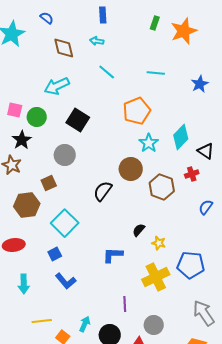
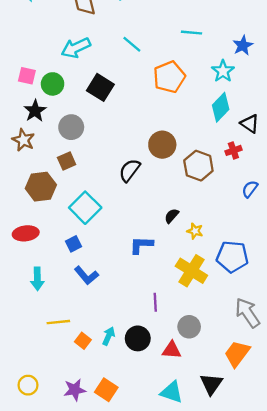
cyan line: (107, 72) -> (132, 44), moved
cyan star: (149, 143) -> (223, 71), moved
gray circle: (65, 155) -> (71, 127), moved
yellow cross: (156, 277) -> (191, 271), turned -32
cyan arrow: (85, 324) -> (109, 336), moved

